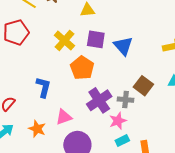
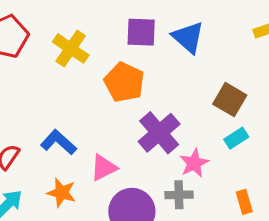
yellow cross: (64, 40) -> (71, 48), moved
blue L-shape: (43, 87) -> (58, 142), moved, turned -55
gray cross: (126, 100) -> (179, 195), moved
cyan rectangle: (122, 141) -> (236, 138), moved

